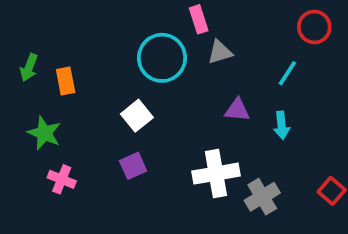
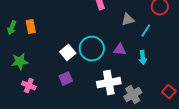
gray triangle: (220, 52) -> (128, 20), moved
cyan circle: (162, 58) -> (92, 49), moved
orange rectangle: (66, 81) -> (31, 27), moved
green star: (44, 133) -> (20, 62), turned -30

